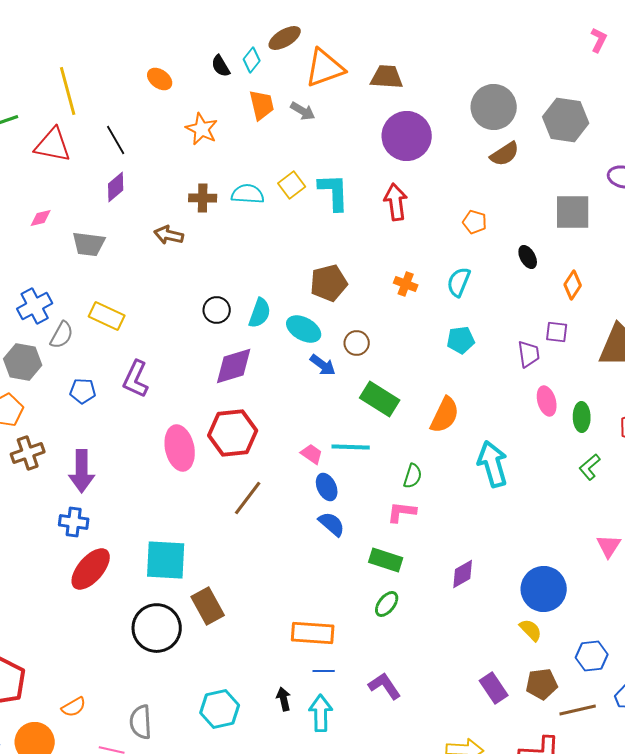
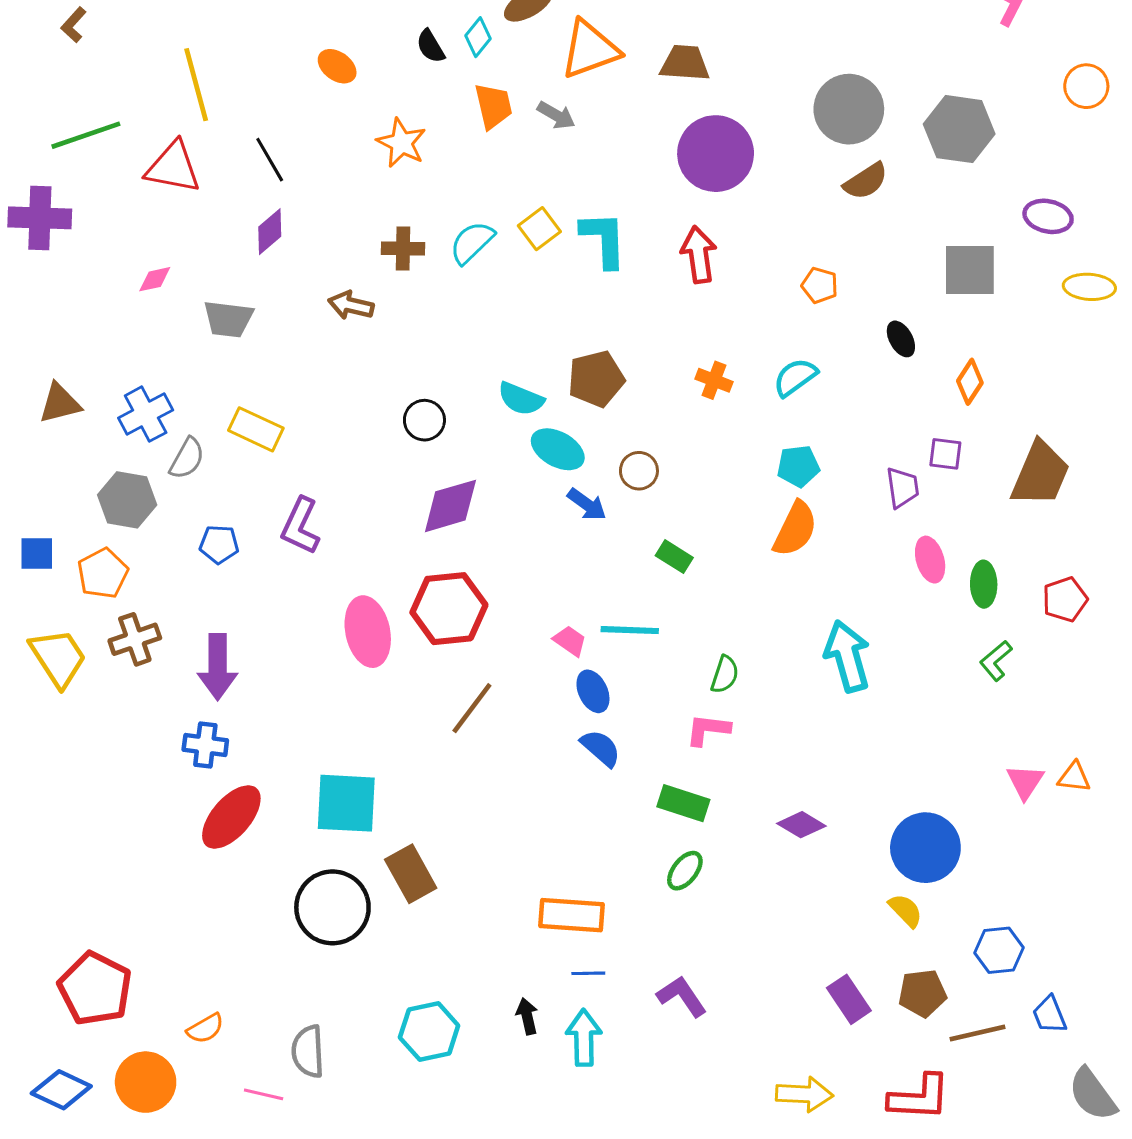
cyan semicircle: (248, 194) -> (472, 242), turned -48
cyan semicircle: (459, 282) -> (795, 377), turned 32
cyan semicircle: (260, 313) -> (521, 399), moved, turned 92
green rectangle: (380, 399) -> (674, 557), size x0.6
orange semicircle: (445, 415) -> (795, 529), moved
purple diamond: (463, 574) -> (801, 825), turned 60

